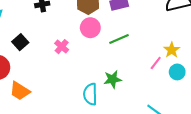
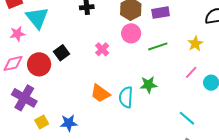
black square: (20, 42) -> (62, 53), moved
yellow star: (172, 50) -> (195, 44), moved
orange trapezoid: (20, 91) -> (100, 93), moved

